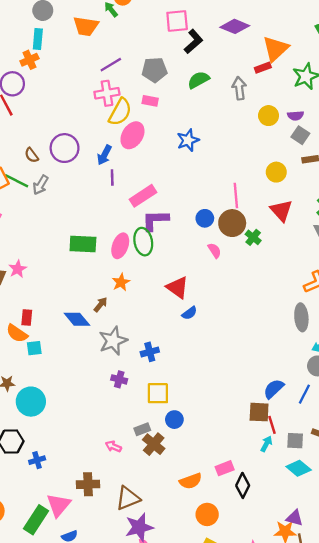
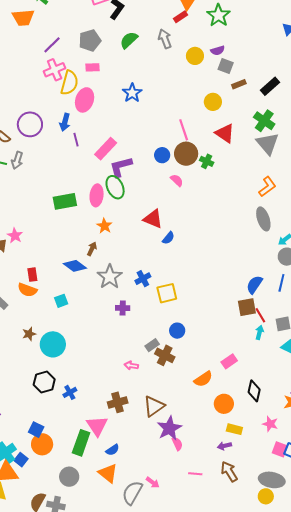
cyan square: (34, 348) -> (61, 301), moved
yellow square: (158, 393) -> (167, 293), moved
black diamond: (243, 485) -> (254, 391), moved

